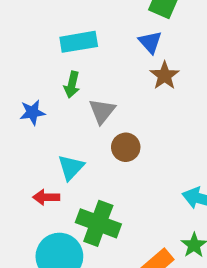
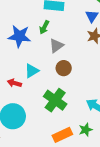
blue star: (32, 112) -> (19, 36), size x1.6
green cross: (98, 223) -> (55, 100), moved

